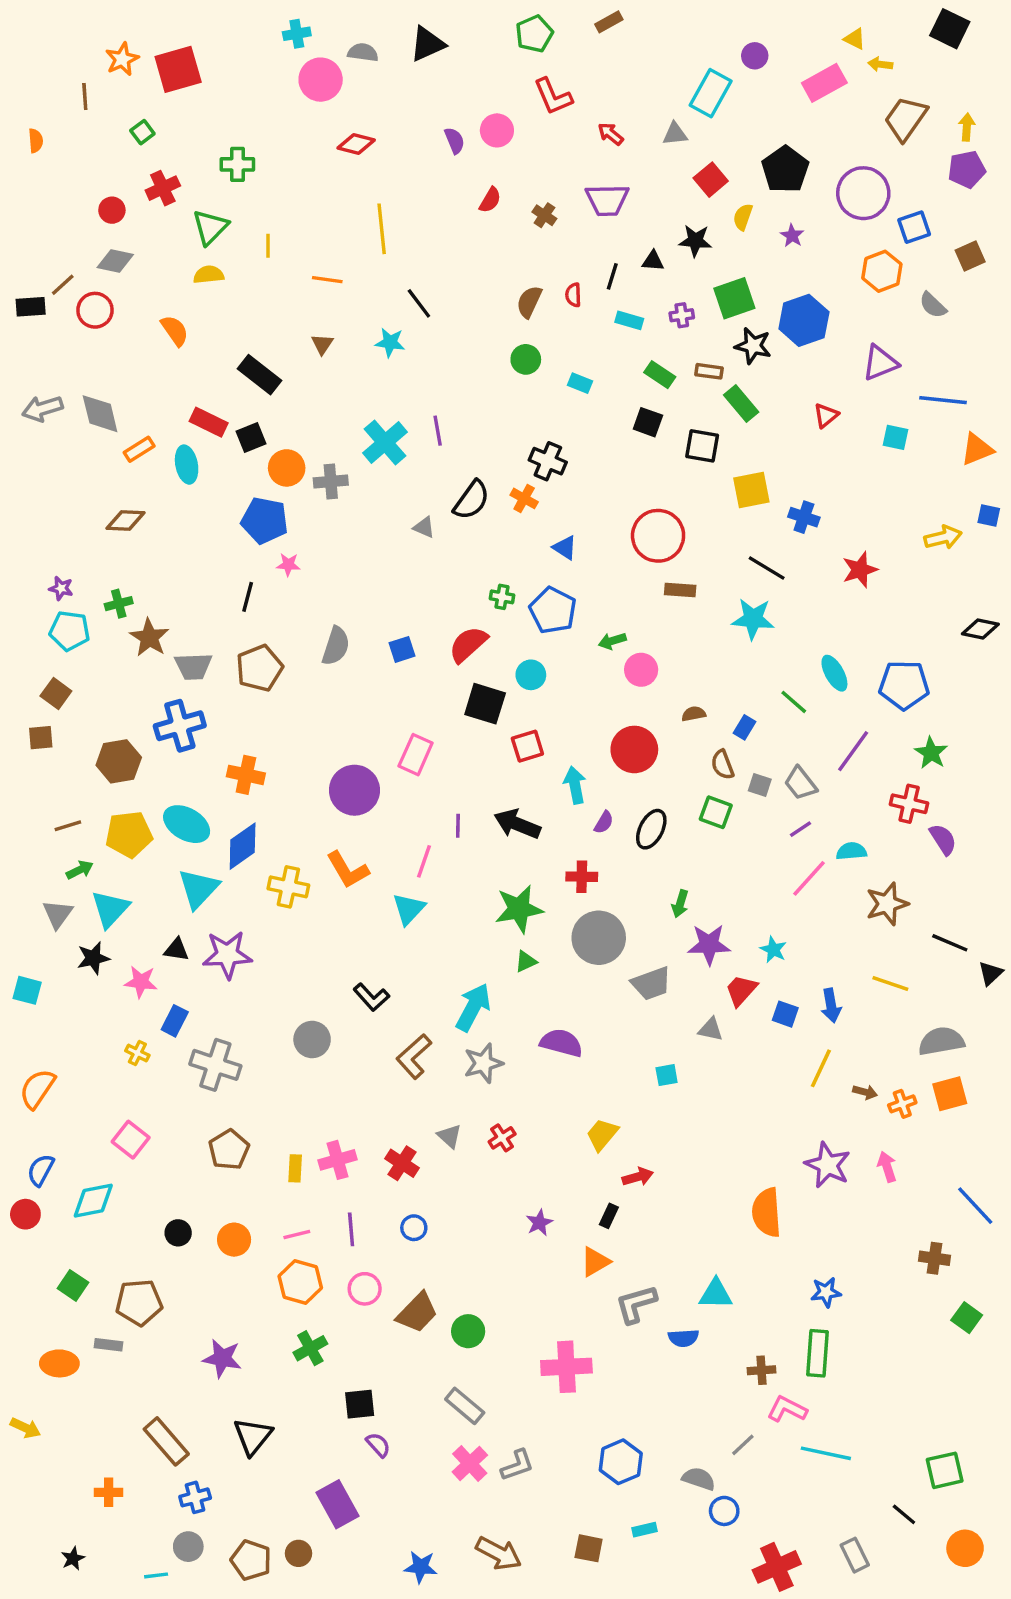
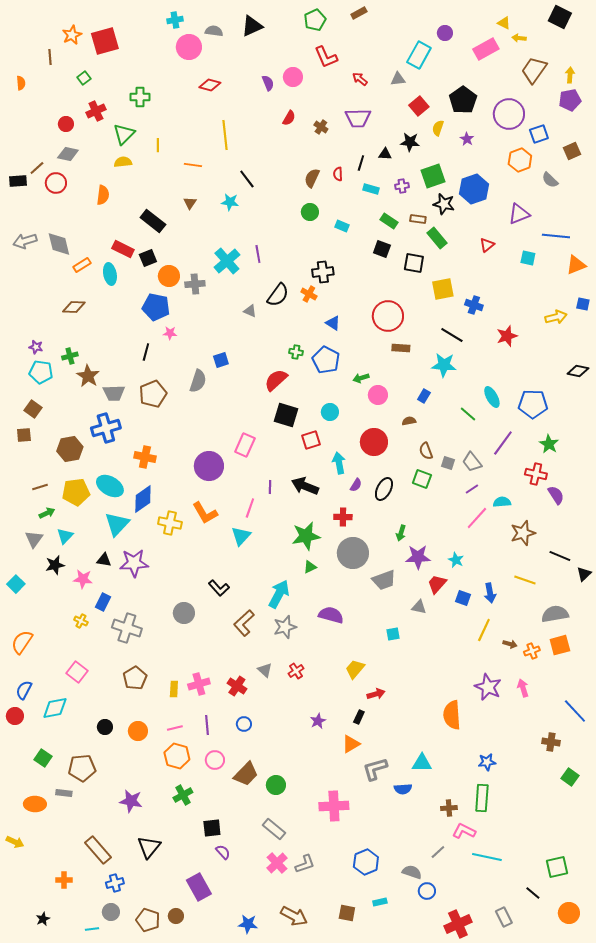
orange semicircle: (175, 331) -> (103, 195), turned 42
black cross: (548, 461) -> (323, 272), turned -30
blue square: (402, 649) -> (221, 360), moved
cyan circle: (531, 675) -> (330, 412), moved
blue rectangle: (745, 727) -> (424, 396), moved
cyan triangle: (110, 909) -> (65, 536), size x0.7
cyan square: (27, 990) -> (16, 584), turned 30

